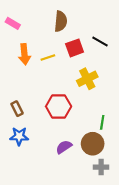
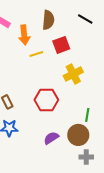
black line: (100, 42) -> (85, 19), moved
orange arrow: (24, 54) -> (24, 35), moved

